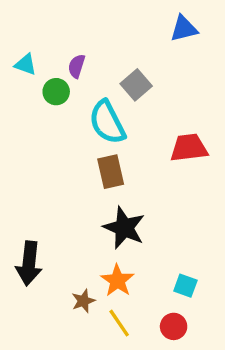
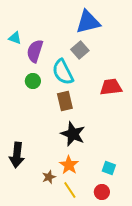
blue triangle: (184, 29) -> (88, 22), moved, size x1.5
purple semicircle: (77, 66) -> (35, 51), moved, size x1.6
green circle: (56, 92) -> (33, 81), moved

